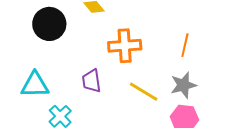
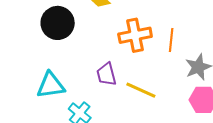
orange line: (185, 45) -> (171, 40), moved
yellow line: (144, 92) -> (141, 90), moved

